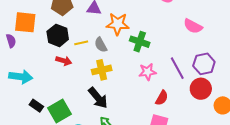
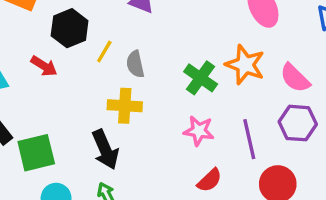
orange star: (118, 24) -> (245, 65), moved
yellow line: (81, 43) -> (104, 52), turned -64
red arrow: (64, 61) -> (44, 66), moved
purple hexagon: (204, 64) -> (298, 123), moved

